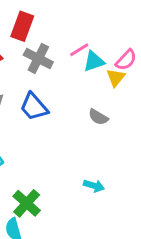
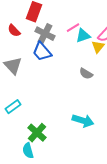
blue trapezoid: (34, 107) -> (42, 52), moved
cyan arrow: (94, 186) -> (83, 121), size x1.5

